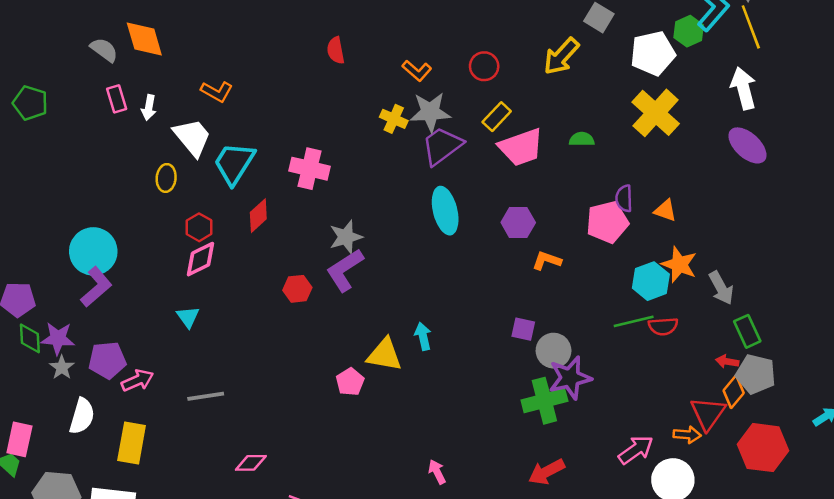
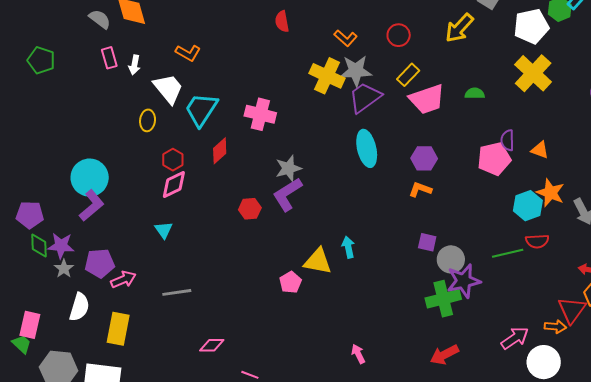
yellow cross: (394, 119) -> (327, 76), size x1.6
orange L-shape: (547, 261) -> (420, 189), moved
green line: (634, 321) -> (508, 253), moved

